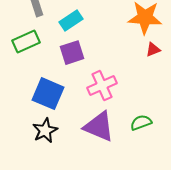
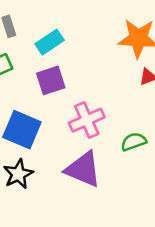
green semicircle: (141, 123) -> (134, 142), moved

